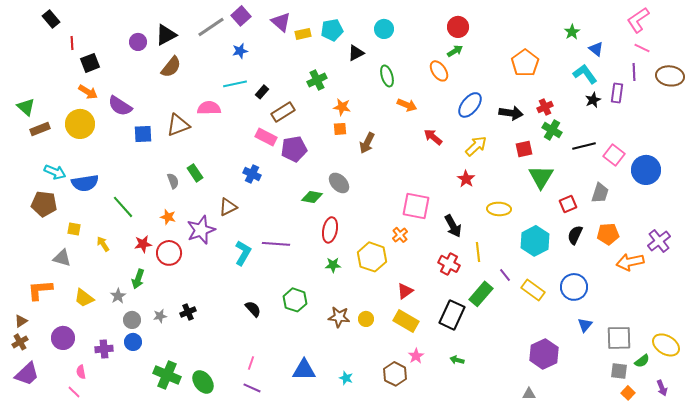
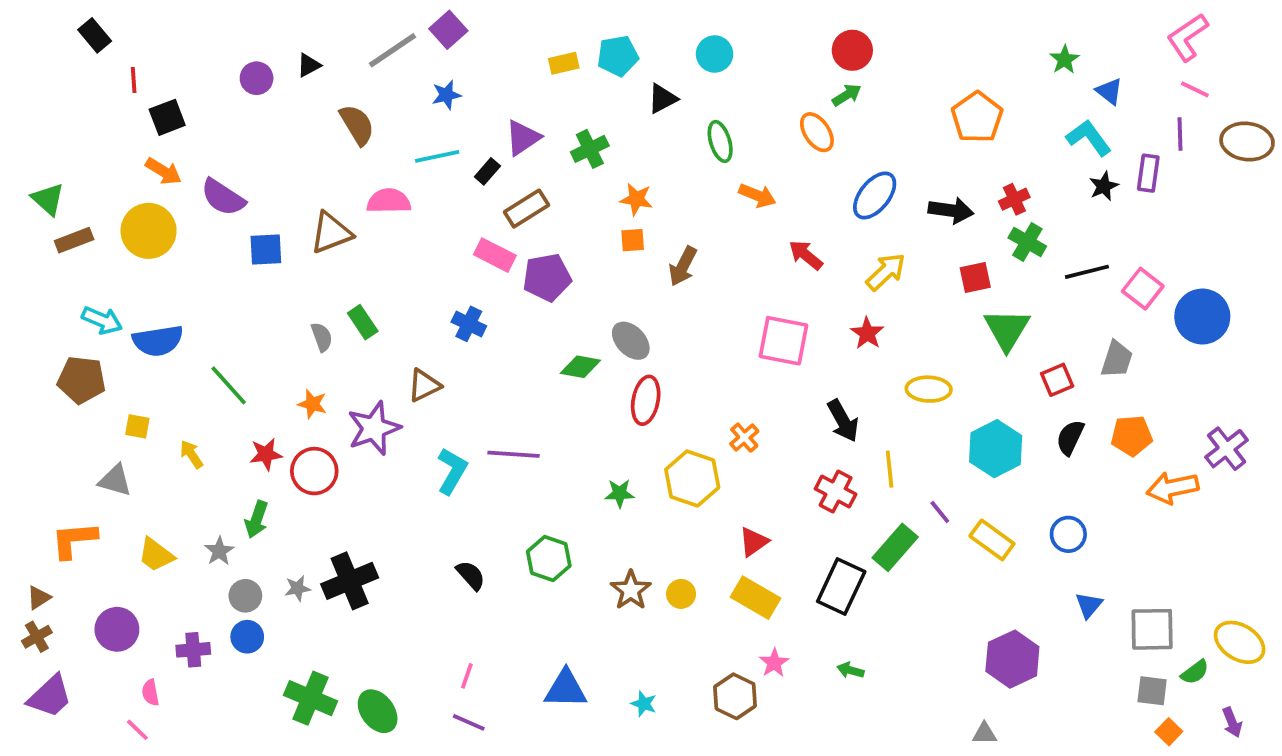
purple triangle: (281, 22) -> (523, 138), moved, turned 45
black triangle: (166, 35) -> (309, 65), size x0.6
brown semicircle: (171, 67) -> (357, 125), moved, turned -70
pink square: (416, 206) -> (783, 341), moved
red ellipse: (330, 230) -> (646, 400), moved
blue circle: (574, 287) -> (1068, 534), size x0.7
black cross: (188, 312) -> (350, 581), size x1.8
brown star: (339, 317) -> (631, 590), turned 30

